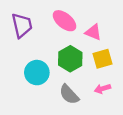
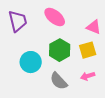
pink triangle: (93, 32) -> (94, 27), moved

